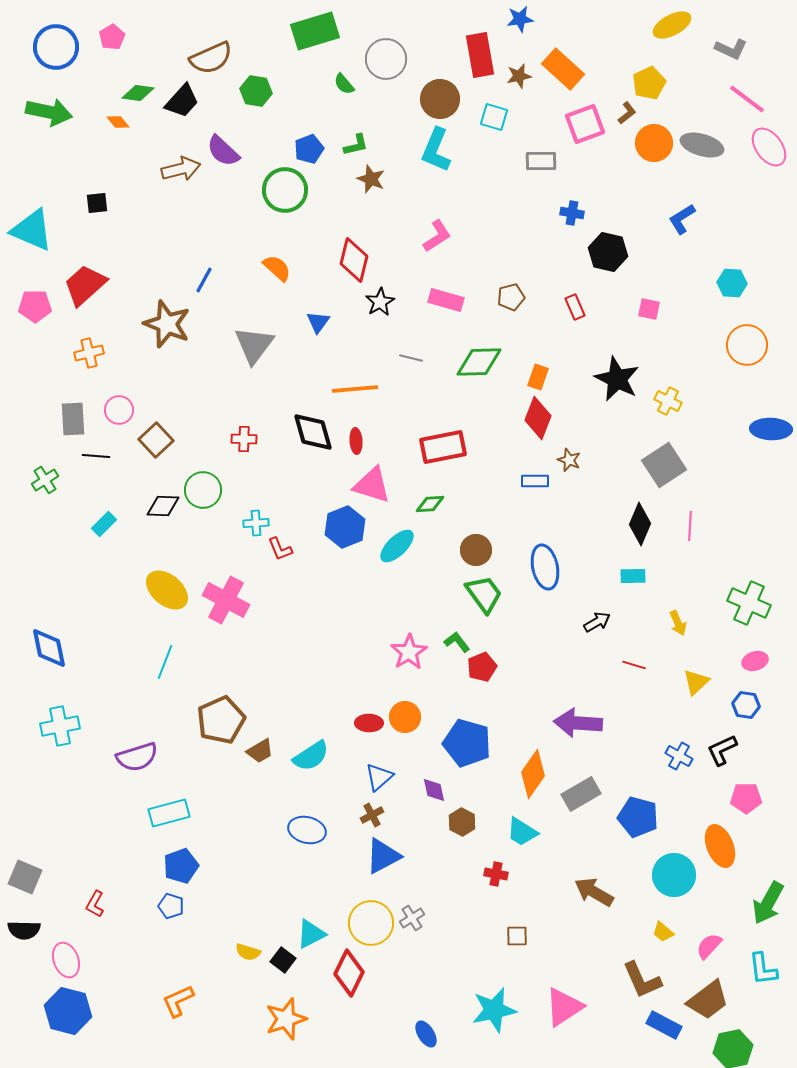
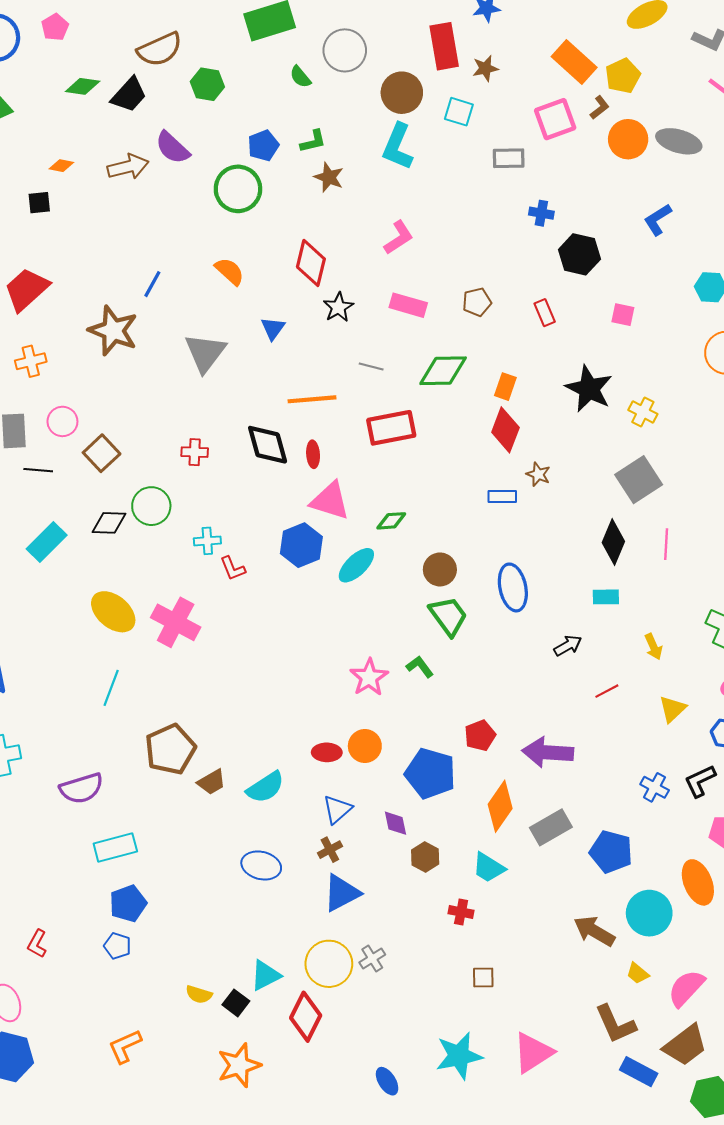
orange rectangle: (563, 69) -> (574, 62), moved
orange diamond: (118, 122) -> (61, 166), moved, turned -40
red rectangle: (443, 447) -> (391, 428), moved
cyan rectangle: (104, 524) -> (47, 542), size x1.5
red line: (634, 665) -> (607, 691), turned -45
red pentagon: (482, 667) -> (480, 735), moved
brown arrow: (594, 892) -> (594, 931), moved
pink semicircle: (709, 946) -> (686, 988), size x1.4

